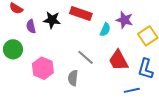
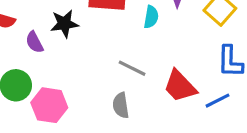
red trapezoid: (118, 60) -> (180, 86), moved
pink hexagon: (43, 68) -> (49, 105), moved

